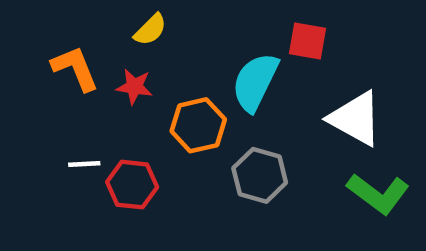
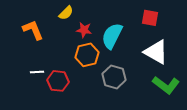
red square: (308, 41) -> (150, 18), moved
red star: (134, 87) -> (84, 30), moved

